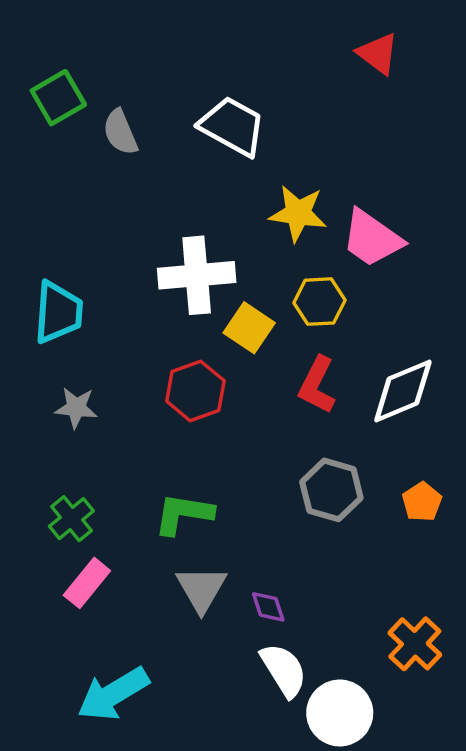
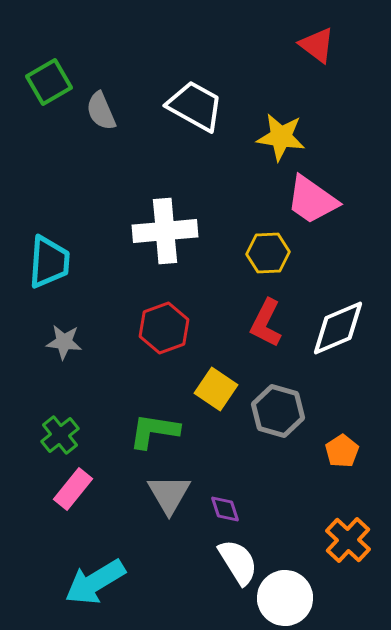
yellow star: (298, 213) -> (281, 137), moved
yellow square: (249, 328) -> (216, 389), moved
orange pentagon: (422, 502) -> (342, 451), moved

